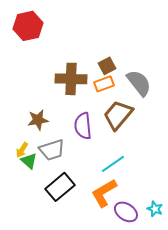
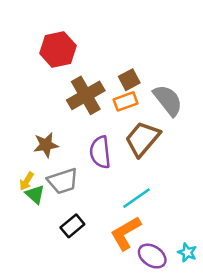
red hexagon: (28, 26) -> (58, 50), moved
brown cross: (71, 79) -> (86, 95), turned -32
black rectangle: (60, 187) -> (72, 226), size x0.7

